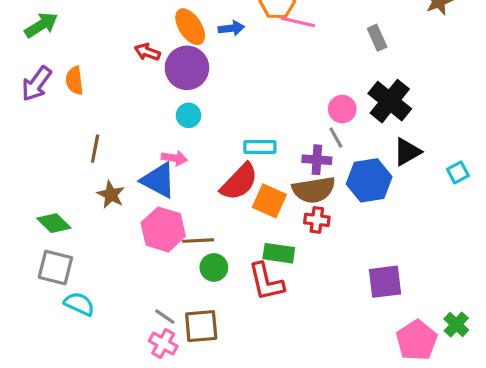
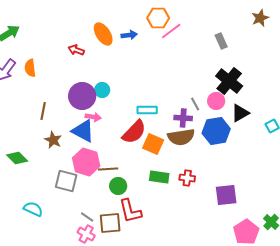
pink line: (298, 22) -> (171, 31), turned -50
purple circle: (187, 68) -> (82, 96), moved
pink circle: (342, 109) -> (216, 101), moved
red cross: (317, 220) -> (187, 178), moved
gray square: (55, 267) -> (66, 181), moved
red L-shape: (266, 282) -> (130, 211), moved

